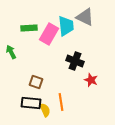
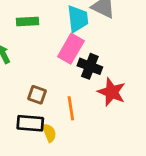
pink rectangle: (49, 34) -> (71, 49), moved
red star: (91, 80) -> (112, 92), size x1.5
orange line: (61, 102) -> (71, 108), moved

